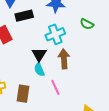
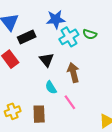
cyan cross: (55, 34) -> (69, 37), moved
black triangle: (39, 54) -> (47, 60), moved

